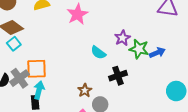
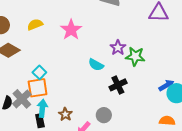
cyan square: (14, 44) -> (39, 72), moved
blue arrow: (157, 53) -> (166, 85), moved
brown star: (85, 90) -> (65, 114), moved

